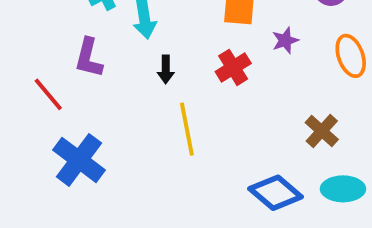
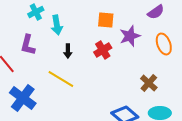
purple star: (285, 40) -> (130, 36), size x1.5
yellow line: (187, 129) -> (61, 79), moved, turned -48

